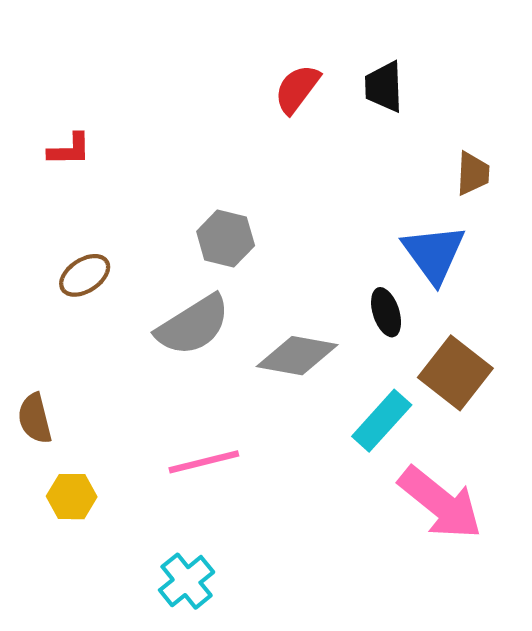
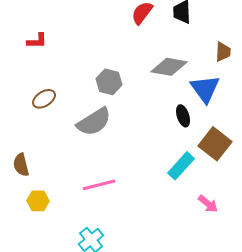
gray diamond: (297, 356) -> (169, 67), moved
pink arrow: (440, 503) -> (208, 204), size x0.5

